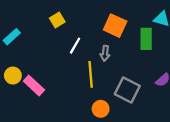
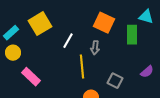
yellow square: (57, 20) -> (40, 24), moved, size x1.6
yellow circle: (13, 76) -> (13, 53), moved
gray square: (127, 90) -> (115, 81), size x0.7

